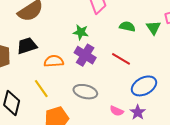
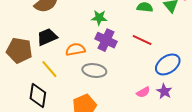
yellow line: (41, 89) -> (49, 69), moved
gray ellipse: (85, 92) -> (94, 71), moved
pink semicircle: (117, 111) -> (143, 92), turned -48

